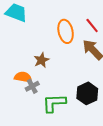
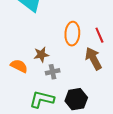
gray cross: (32, 86) -> (53, 72), moved

